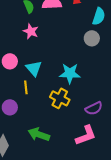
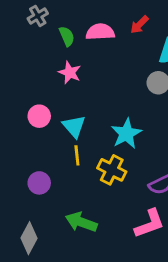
cyan star: (70, 73) -> (126, 134), turned -30
yellow line: (26, 87) -> (77, 155), moved

